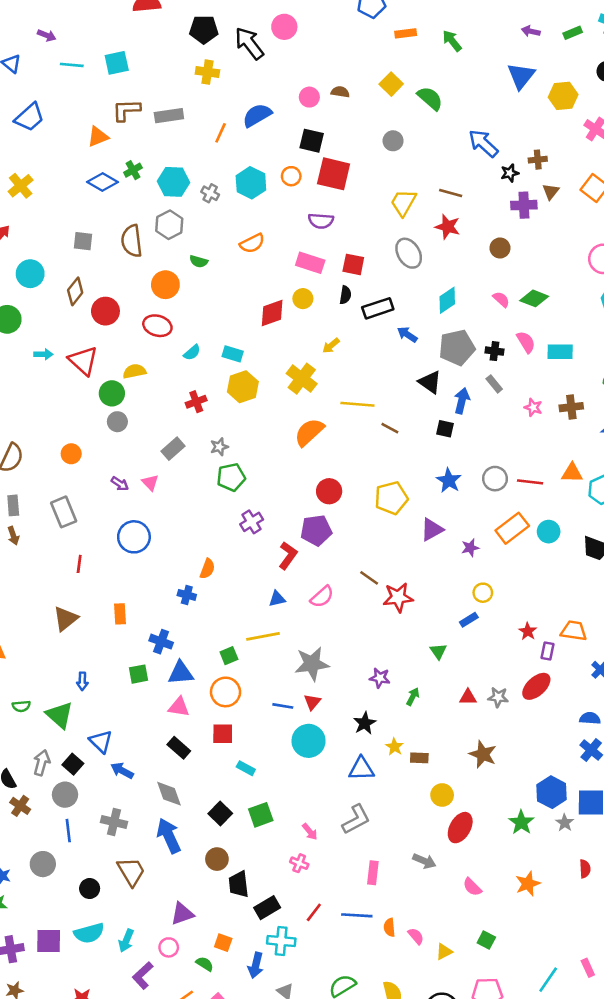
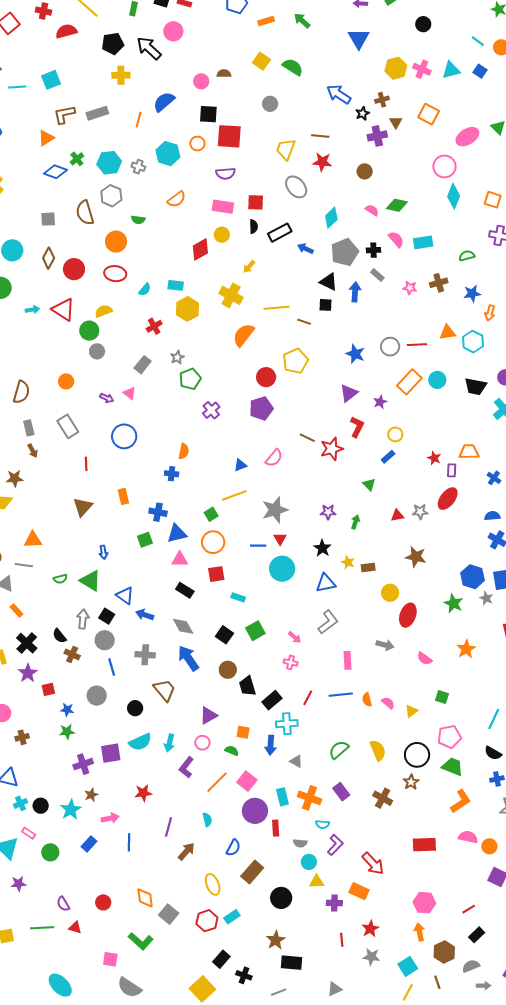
yellow hexagon: (563, 96) -> (396, 68), moved
black square: (445, 429) -> (325, 305), moved
yellow pentagon: (391, 498) -> (296, 361), moved
red L-shape: (288, 556) -> (357, 427), moved

